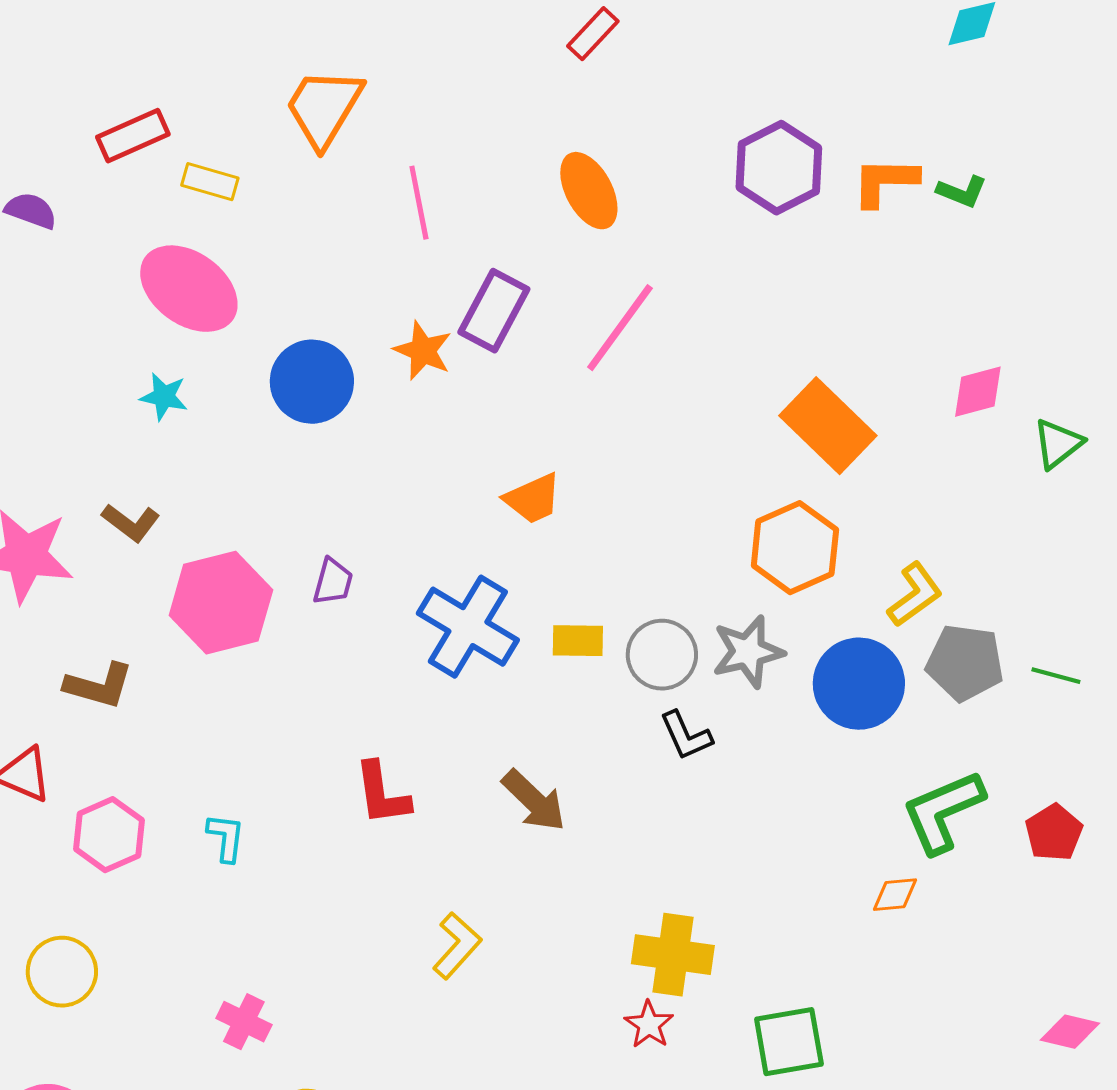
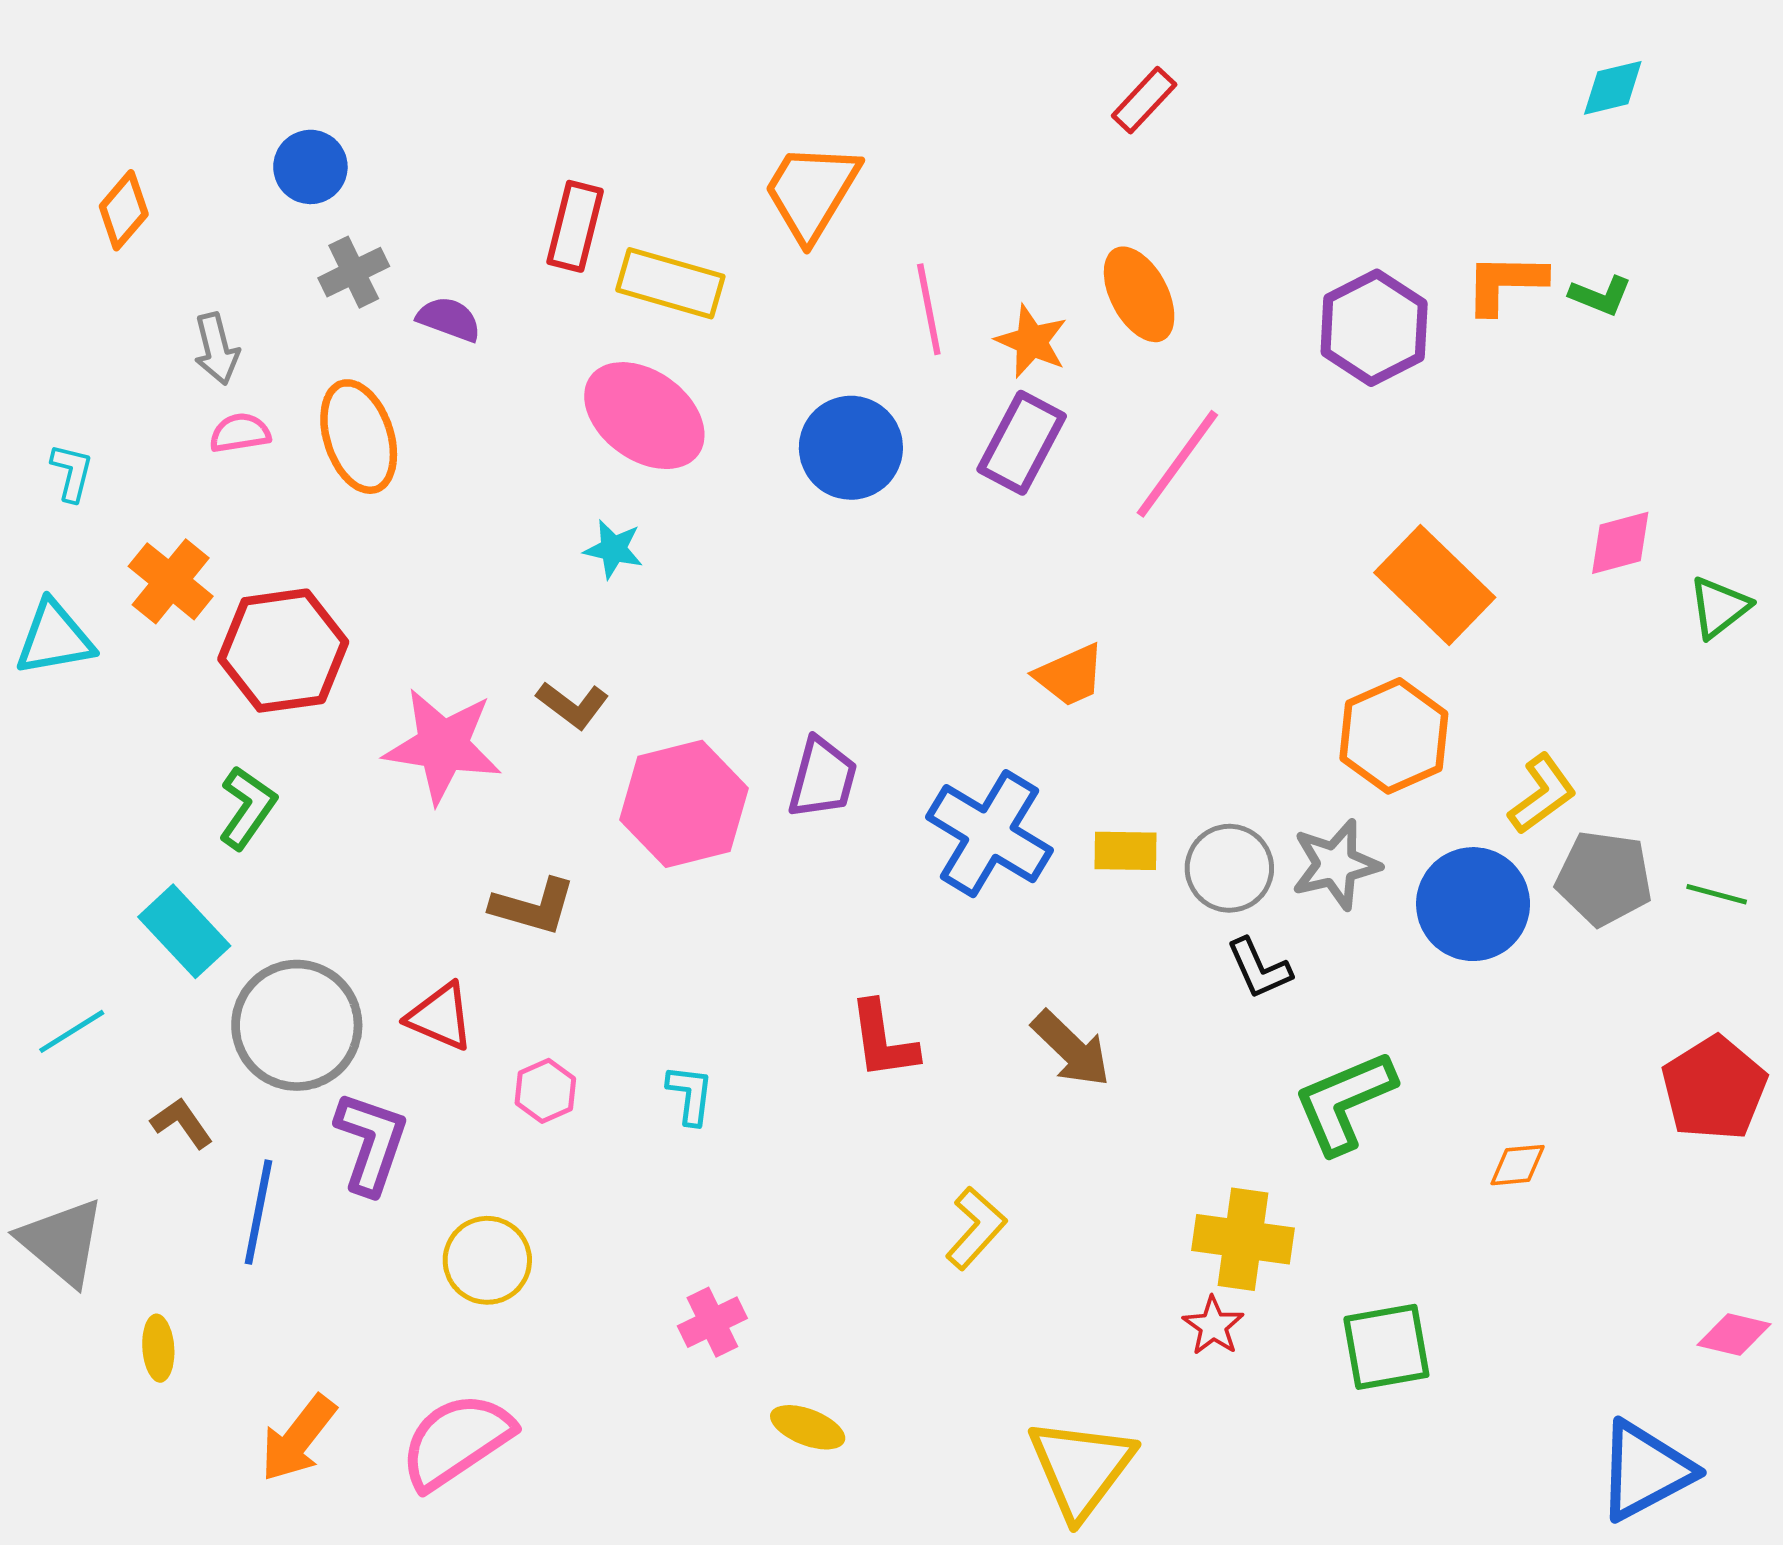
red rectangle: (133, 136) -> (575, 226), turned -52
purple hexagon: (779, 168) -> (1374, 328), moved
yellow rectangle: (210, 182) -> (670, 283), size x1.5
orange star: (423, 351) -> (1031, 341), moved
blue circle: (312, 382) -> (851, 448), moved
purple trapezoid: (333, 582) -> (822, 778), size x1.4
green L-shape: (943, 812) -> (1344, 1102), moved
red pentagon: (1054, 833) -> (1714, 1088), size x1.5
pink hexagon: (109, 835) -> (545, 1091), size x0.7
pink cross: (244, 1022) -> (712, 1322), turned 38

